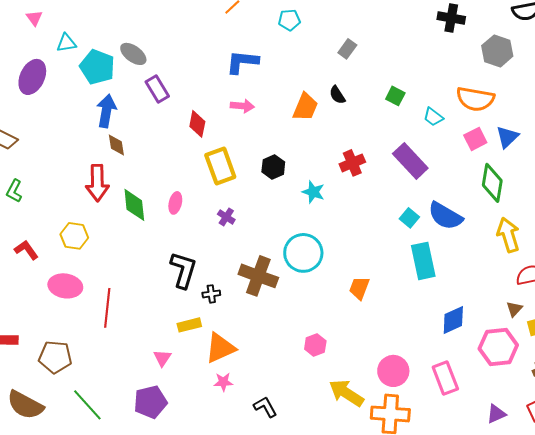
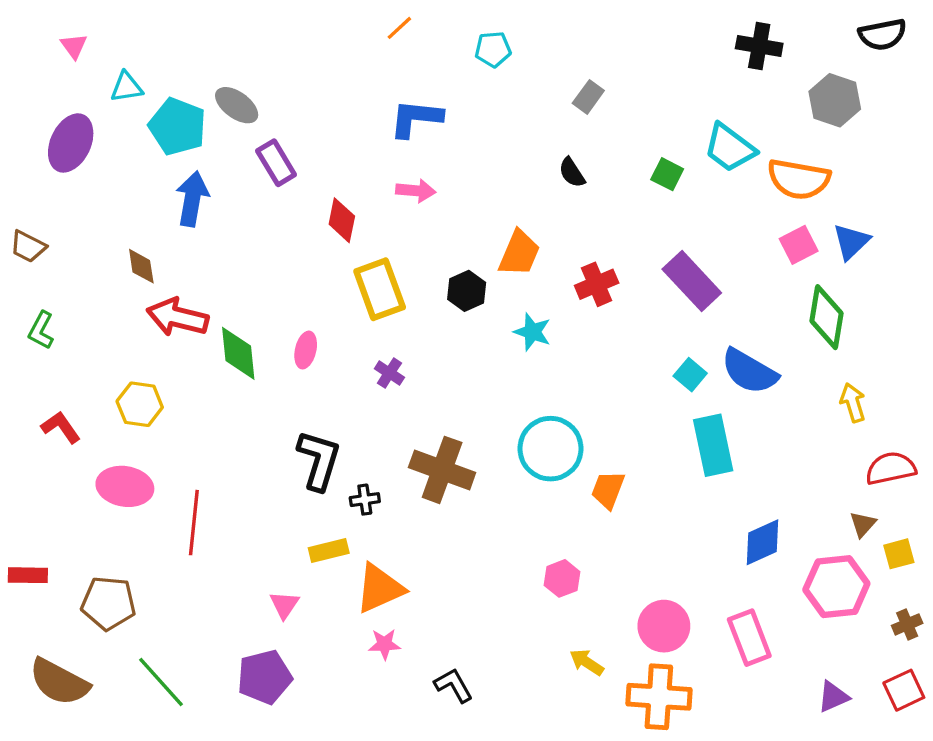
orange trapezoid: (305, 107) -> (519, 253), moved
cyan trapezoid: (433, 117) -> (730, 148), moved, size x1.6
brown diamond: (116, 145) -> (141, 266), moved
red arrow: (97, 183) -> (177, 317), turned 105
yellow arrow: (508, 235) -> (853, 403), size x0.7
cyan circle: (303, 253) -> (551, 449), moved
pink hexagon: (315, 345) -> (562, 578), moved
yellow arrow: (346, 393) -> (587, 662), size x0.6

